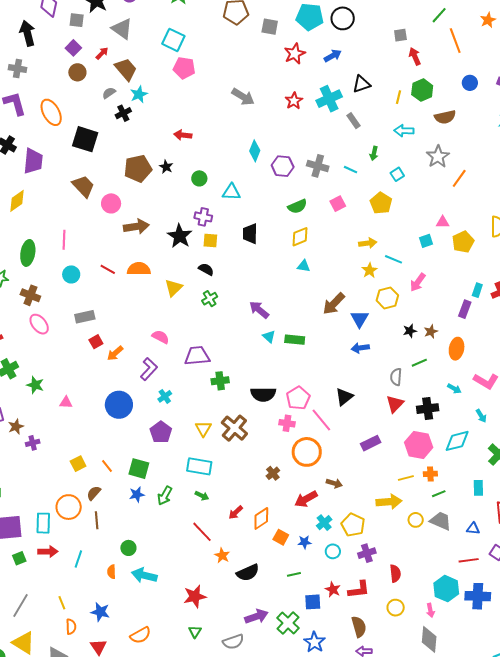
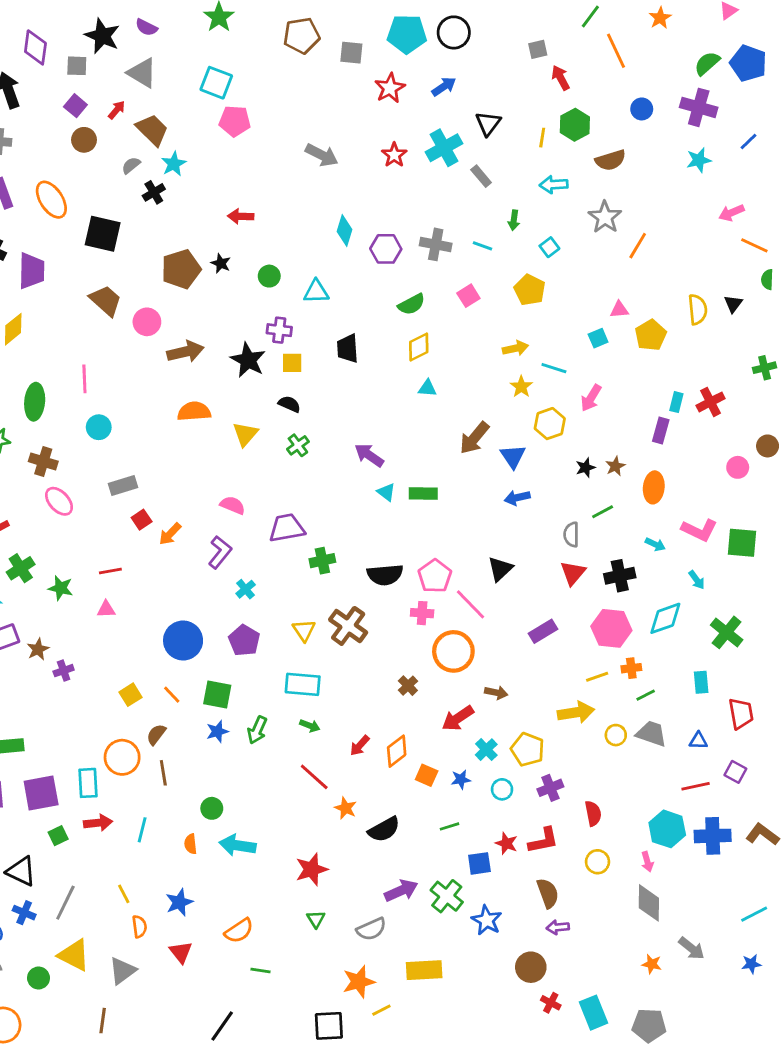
black triangle: (361, 84) -> (488, 123), turned -30
red line: (108, 269) -> (110, 571), moved, turned -35
blue circle: (119, 405) -> (183, 641), moved
blue star: (100, 612) -> (179, 902), turned -30

